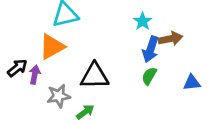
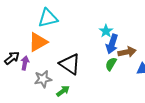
cyan star: (143, 21) -> (106, 31), moved
brown arrow: (170, 39) -> (127, 52), moved
black triangle: (95, 76) -> (70, 64), turned 35

